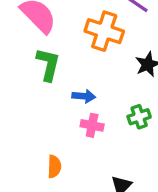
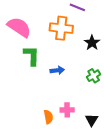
pink cross: (92, 125) -> (67, 110), moved

